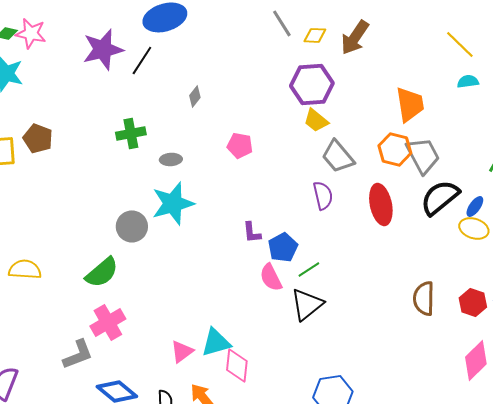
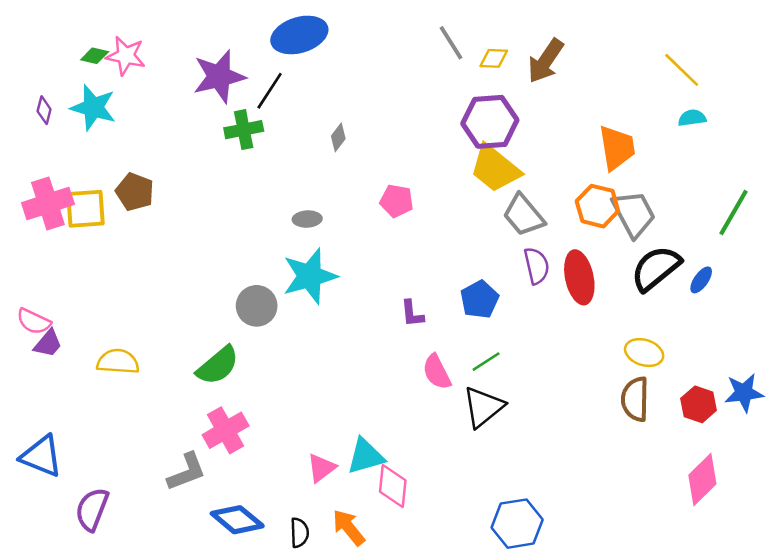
yellow trapezoid: (316, 120) -> (495, 168), size x1.6
green cross: (131, 133) -> (244, 130), moved
purple semicircle: (323, 195) -> (537, 266), moved
yellow ellipse: (474, 228) -> (644, 353), moved
blue pentagon: (283, 247) -> (480, 299), moved

